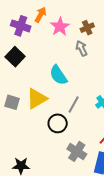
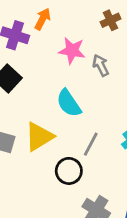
pink star: (60, 27) -> (72, 51), moved, turned -30
brown cross: (87, 28) -> (110, 20), moved

